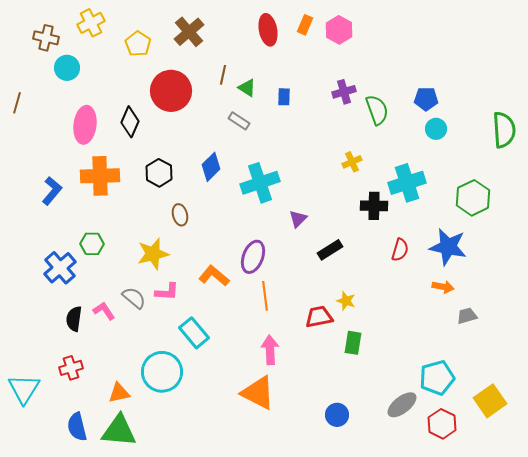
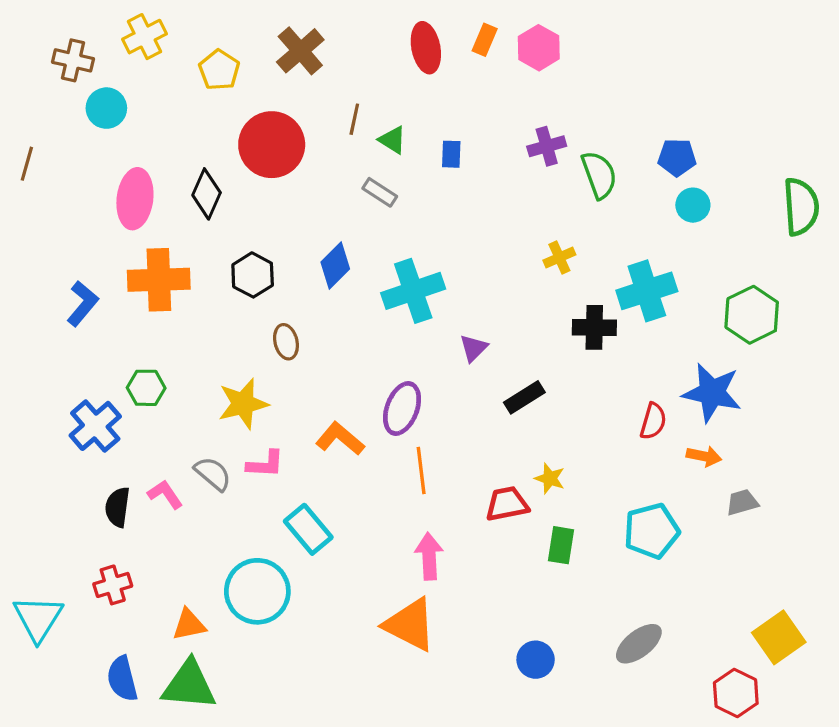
red semicircle: (400, 250) -> (653, 421), moved
cyan pentagon: (437, 378) -> (652, 531), moved
red hexagon: (442, 424) -> (736, 693), moved

